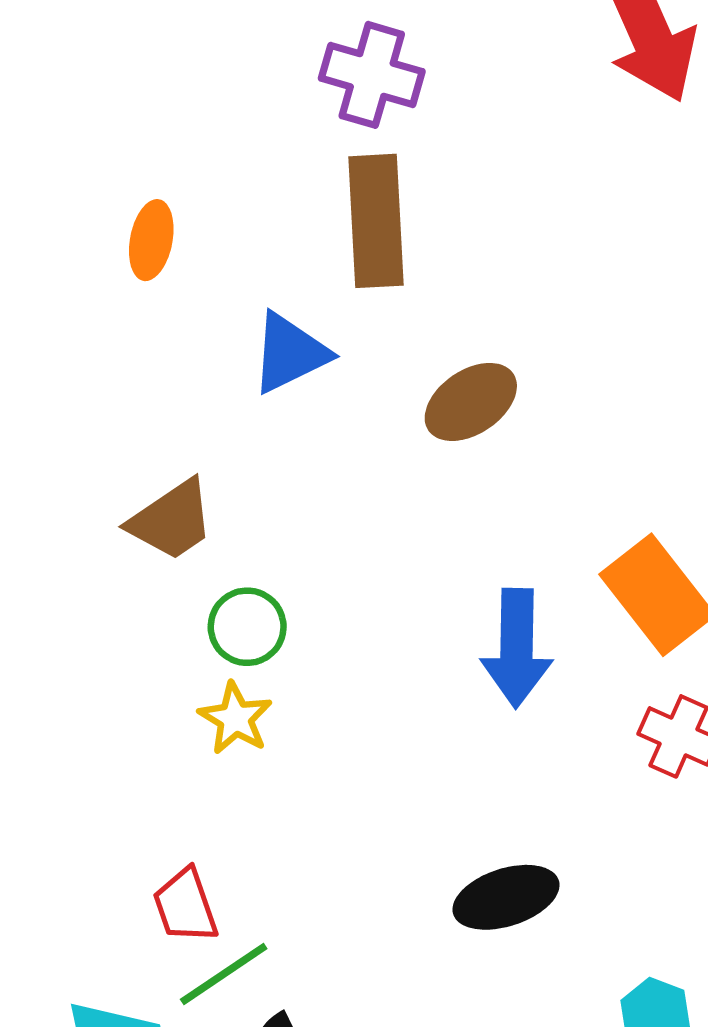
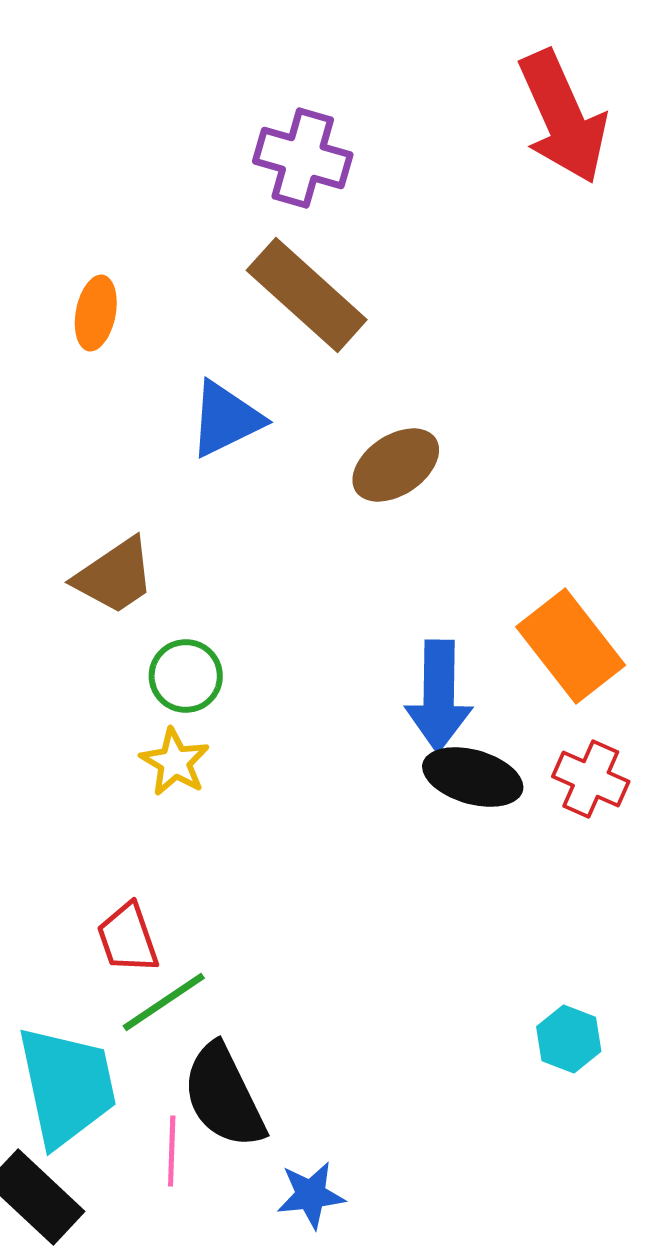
brown rectangle: (376, 221) -> (307, 295), turned -45
black ellipse: (506, 897) -> (473, 777), moved, turned 34

